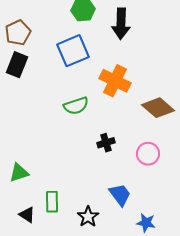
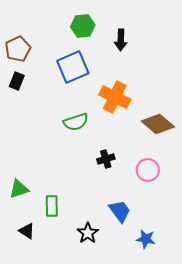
black arrow: (121, 24) -> (121, 40), size x0.7
black rectangle: (17, 65) -> (17, 81), size x0.7
green rectangle: (52, 202) -> (52, 206), moved

